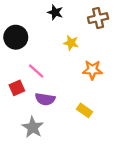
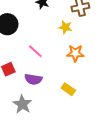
yellow star: (71, 43) -> (65, 27), moved
pink line: (36, 71) -> (35, 51), moved

